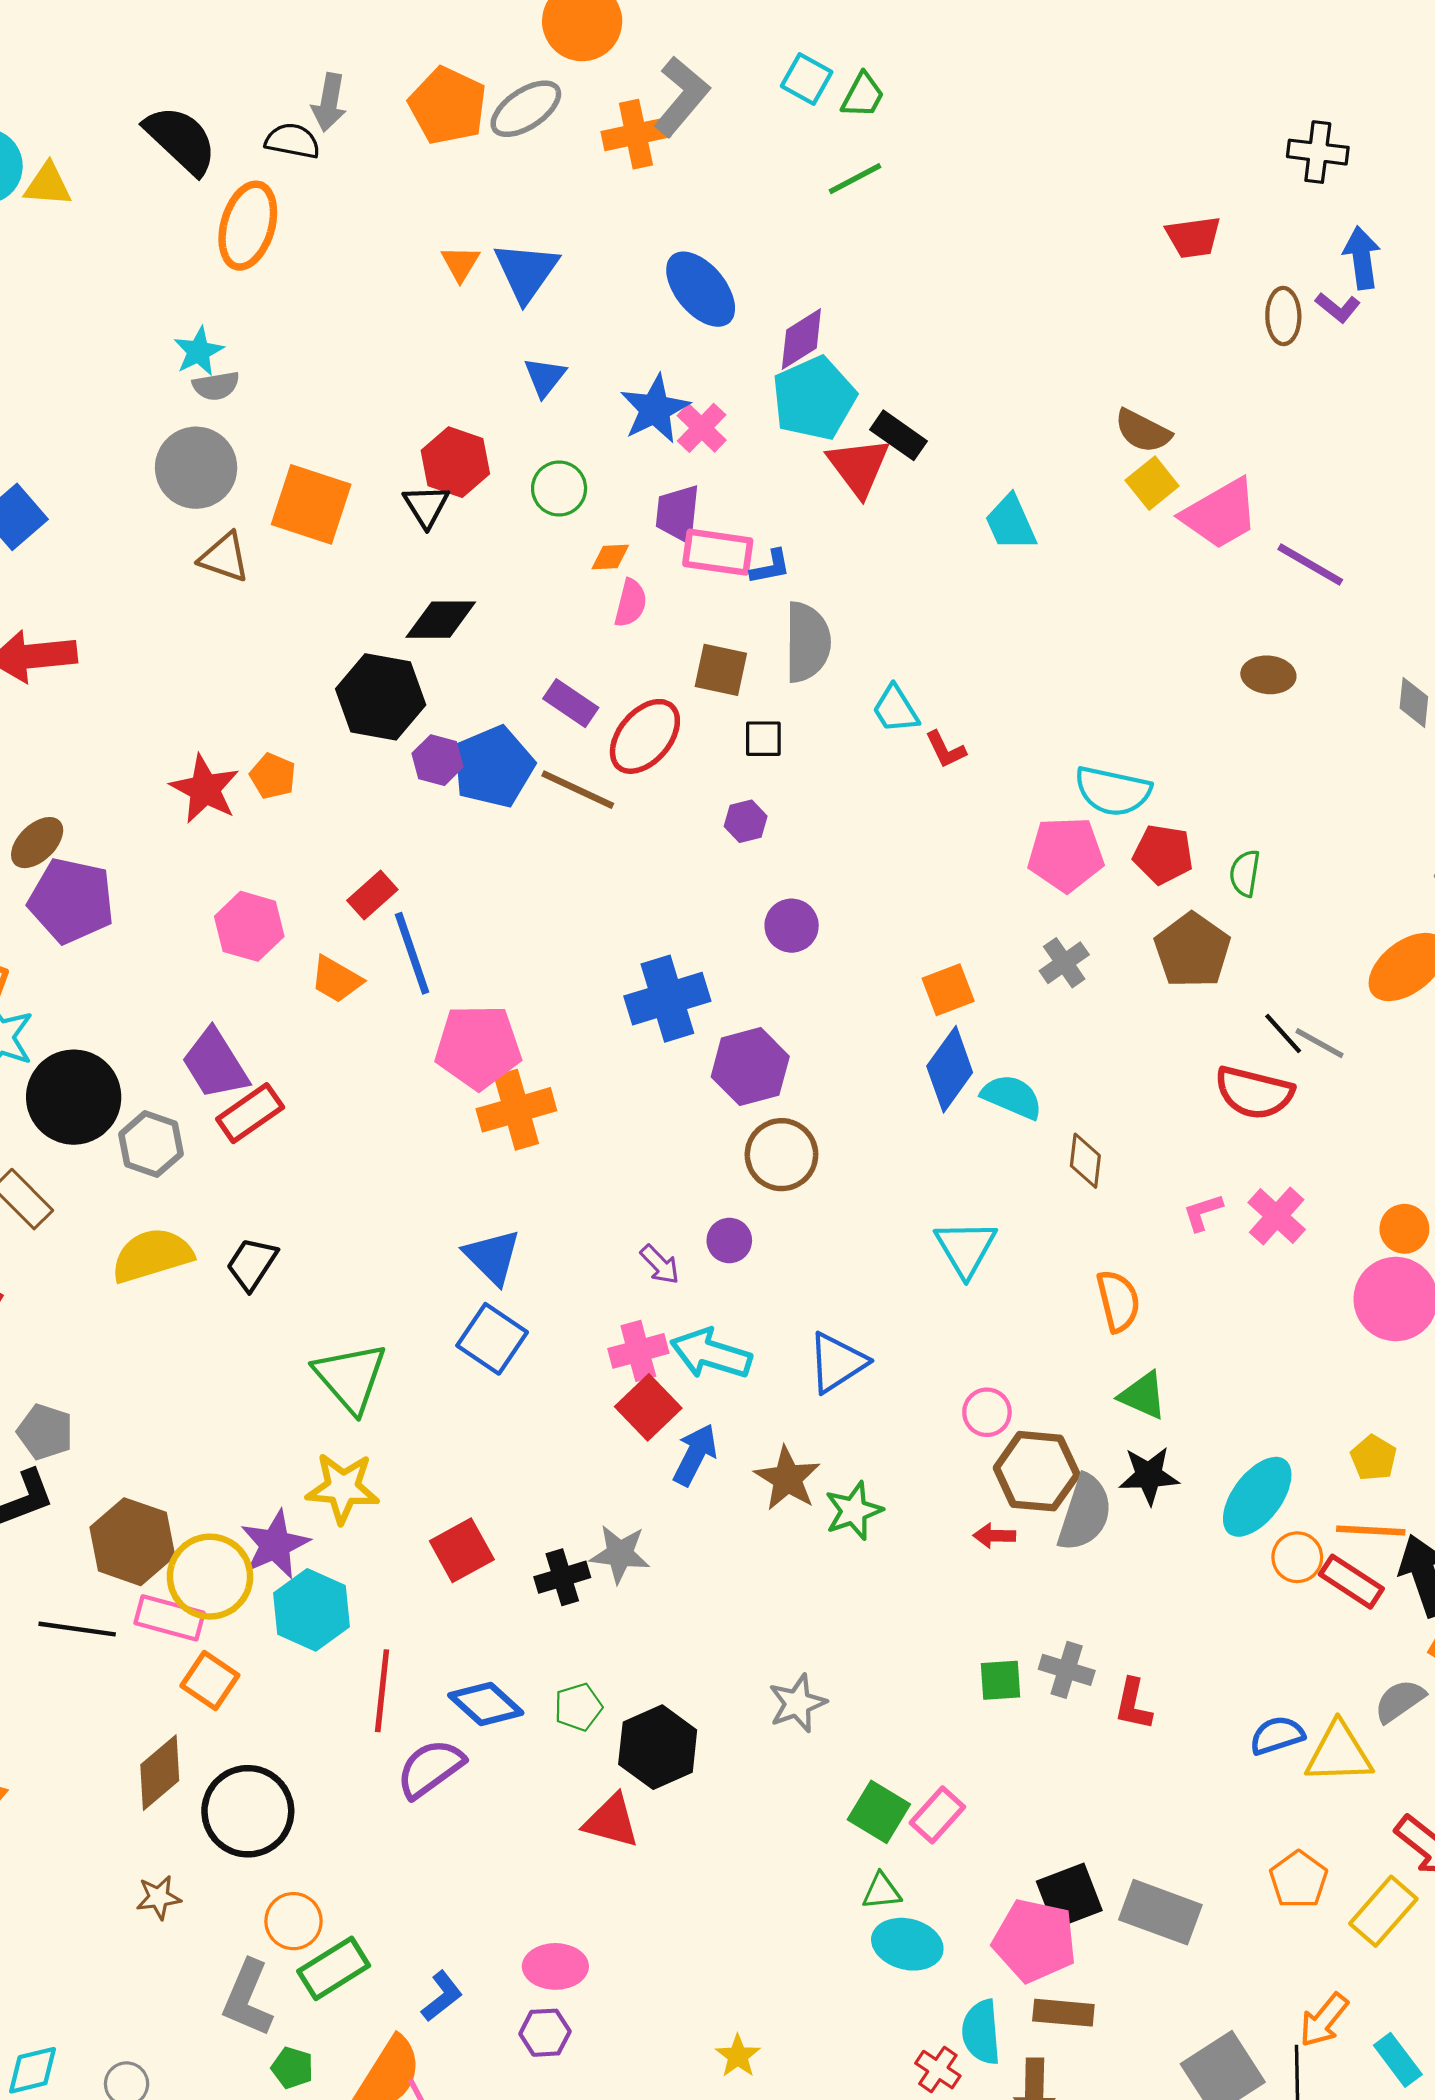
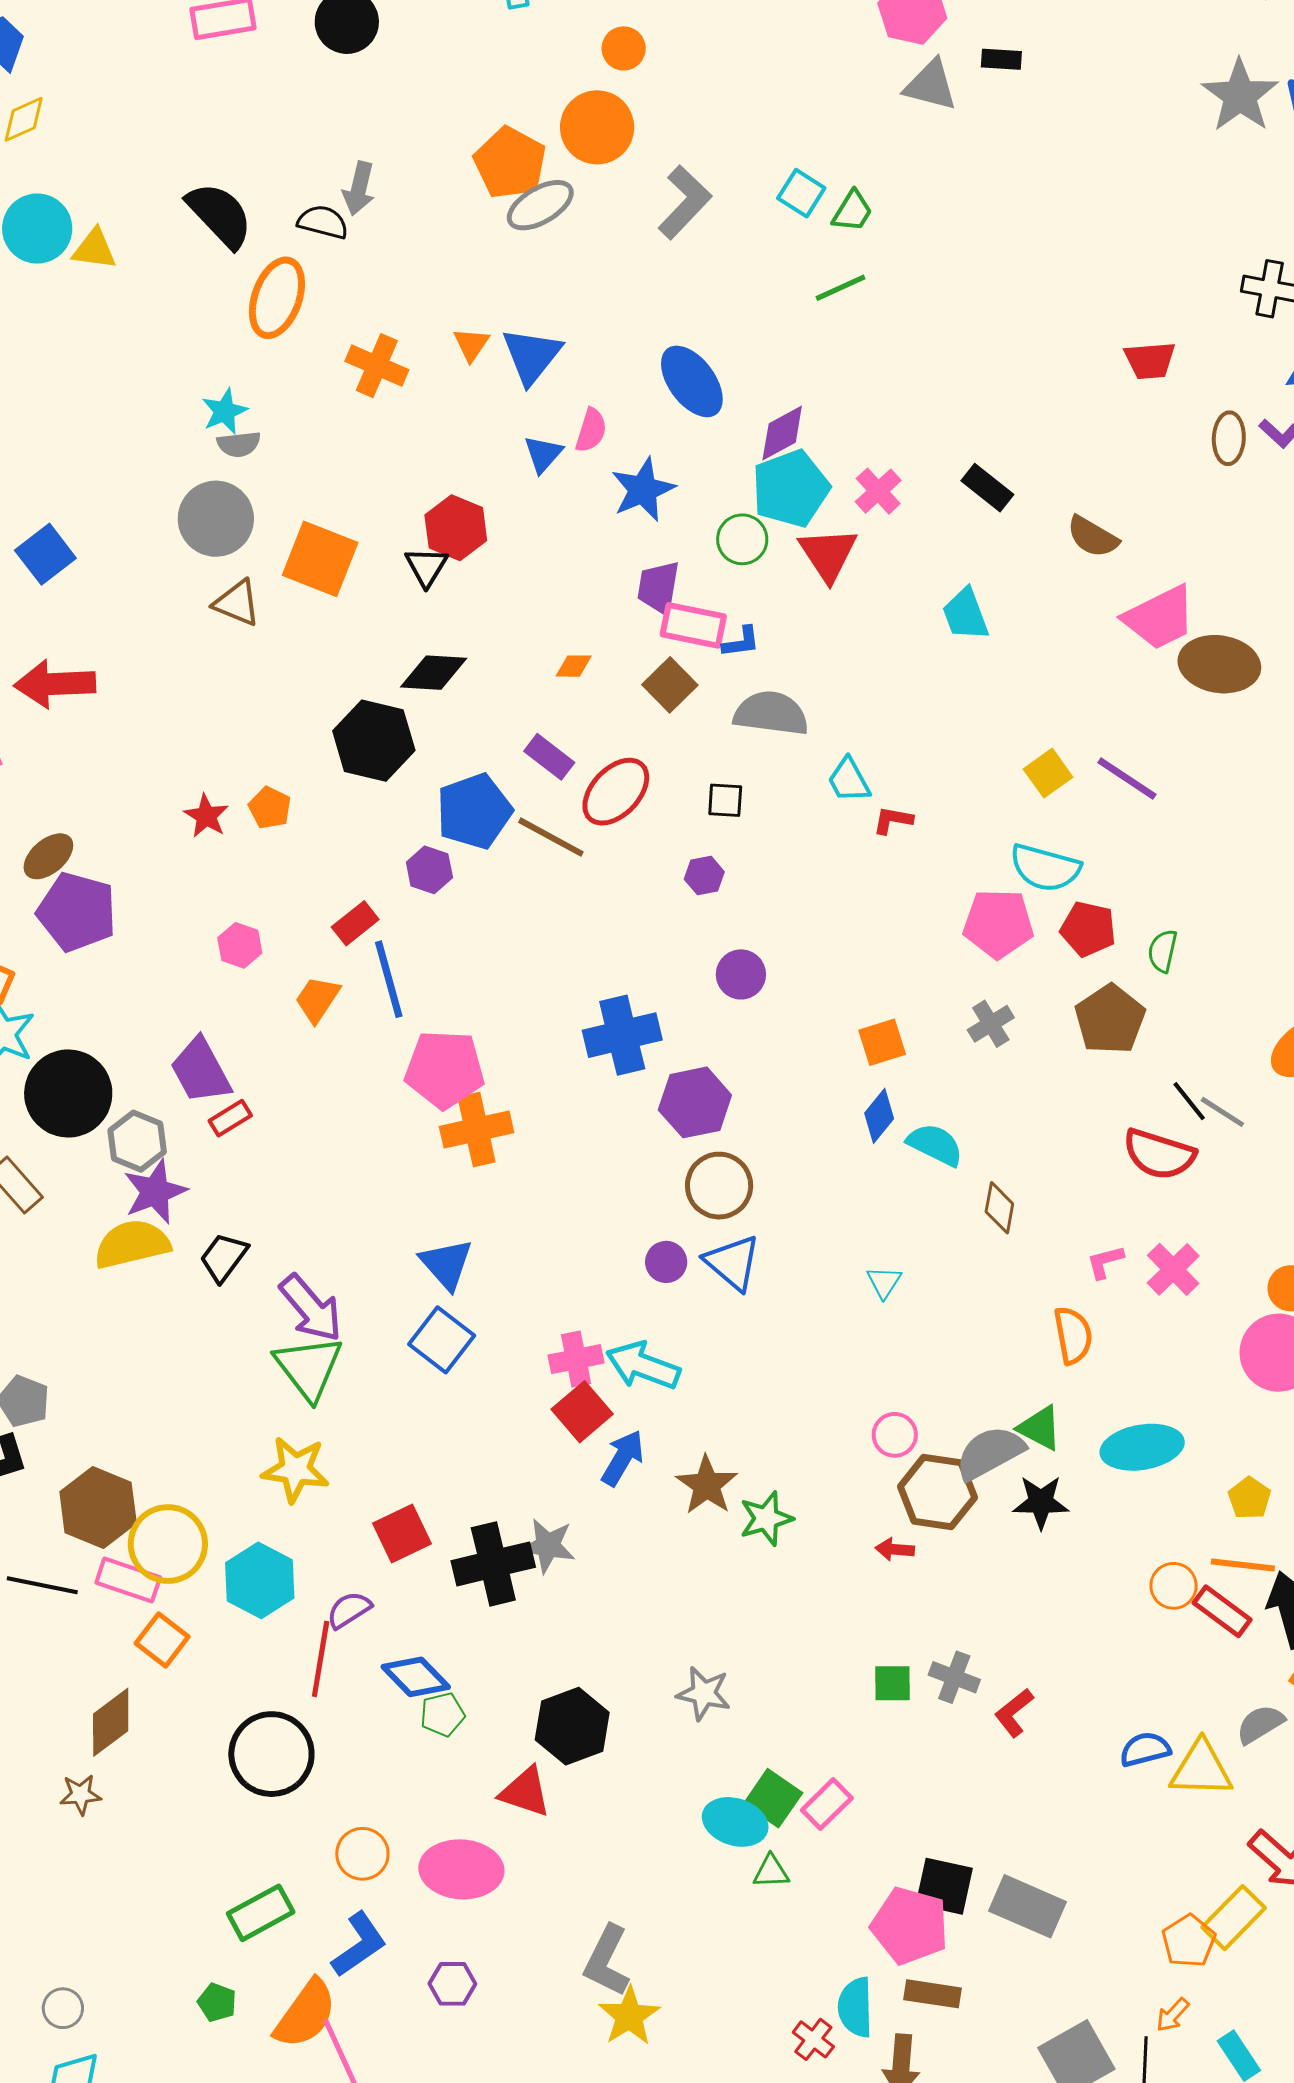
orange pentagon: (448, 106) -> (510, 163), moved
orange cross: (636, 134) -> (377, 366), moved, turned 32
pink cross: (702, 428) -> (878, 491), moved
black rectangle: (898, 435) -> (987, 488), moved
yellow square: (1152, 483) -> (1048, 773), moved
green circle: (559, 488) -> (742, 539), moved
orange diamond: (610, 557) -> (574, 666), moved
purple line: (1310, 564) -> (1127, 779), moved
pink semicircle: (631, 603) -> (591, 430), moved
gray semicircle: (807, 642) -> (771, 713), turned -86
brown square: (721, 670) -> (670, 685), moved, turned 30
brown ellipse: (1268, 675) -> (1219, 664), moved, size x1.6
red L-shape: (946, 749) -> (893, 820), turned 123
purple hexagon: (438, 760) -> (429, 870), moved
red star: (205, 789) -> (206, 816), size x0.7
pink hexagon: (249, 926) -> (240, 945), size x0.7
orange trapezoid: (336, 979) -> (317, 999), turned 90
blue diamond: (950, 1069) -> (879, 1116), size x0.7
red rectangle: (250, 1113) -> (230, 1118), size x0.7
cyan triangle: (966, 1248) -> (884, 1282), size x0.6
purple arrow: (660, 1264) -> (311, 1308), moved, size x1.8
orange semicircle: (1118, 1301) -> (1073, 1335), moved
blue triangle: (837, 1362) -> (733, 1263), moved, turned -50
cyan ellipse: (1257, 1497) -> (1142, 1447), moved, turned 40
gray semicircle: (1085, 1513) -> (990, 1453), moved, turned -140
purple star: (275, 1545) -> (155, 1192), moved
black cross: (562, 1577) -> (493, 1564), size x1.6
gray star: (797, 1703) -> (704, 1693), turned 30
red L-shape: (1133, 1704) -> (1014, 1713), turned 36
green pentagon: (578, 1707) -> (442, 1714), moved
purple semicircle: (430, 1768) -> (349, 1610), moved, size x0.7
black circle: (248, 1811) -> (271, 1754), moved
orange pentagon: (1299, 1880) -> (1189, 1941), moved
black square: (1069, 1896) -> (944, 1886), turned 30
brown star: (159, 1897) -> (80, 1795), moved
orange circle: (293, 1921) -> (362, 1854), moved
cyan ellipse: (907, 1944) -> (735, 1822), moved
pink ellipse: (555, 1966) -> (461, 1869), moved, size x1.4
blue L-shape: (442, 1996) -> (359, 1945), size x1.4
gray L-shape: (248, 1998) -> (607, 1961), moved
orange arrow: (1324, 2020) -> (1173, 2015), size x0.7
yellow star: (738, 2056) -> (629, 2016), size x1.5

